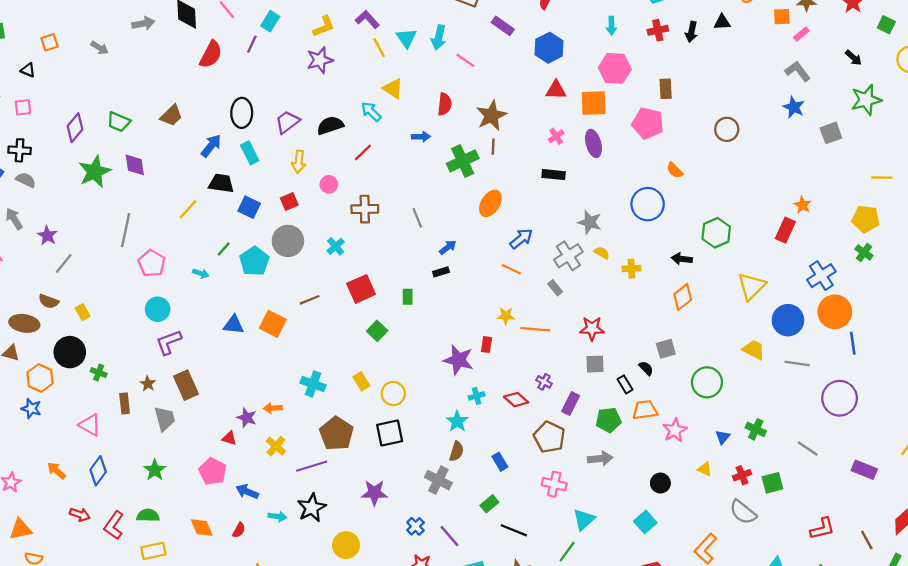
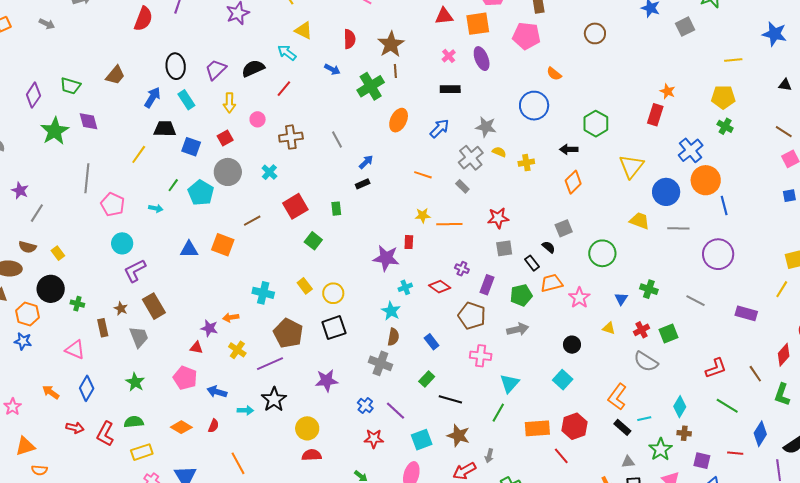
blue arrow: (421, 137) -> (332, 69), turned 35
blue arrow: (521, 239) -> (440, 128), moved
orange diamond: (202, 528) -> (181, 427), turned -30

